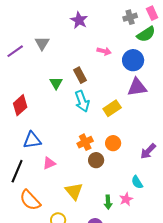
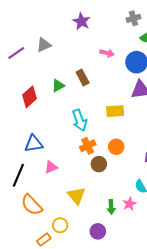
gray triangle: (42, 43) -> (44, 45), turned 35
green triangle: (56, 83) -> (58, 86), turned 32
cyan arrow: (82, 101) -> (79, 120), moved
red diamond: (20, 105) -> (30, 97), moved
yellow rectangle: (112, 108) -> (115, 111), turned 30

